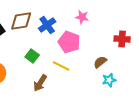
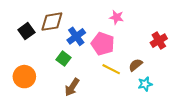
blue cross: (47, 25) -> (76, 36), moved
red cross: (122, 39) -> (159, 41), turned -35
yellow line: (61, 66) -> (111, 69), moved

